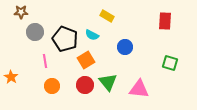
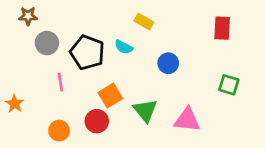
orange square: (86, 60) -> (110, 96), moved
red circle: (85, 85) -> (97, 121), moved
orange circle: (52, 86) -> (59, 131), moved

